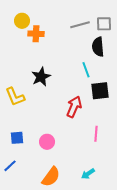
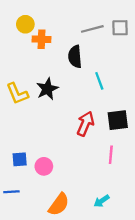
black semicircle: (98, 47) -> (75, 57), moved
black square: (100, 91) -> (118, 120), moved
yellow L-shape: (15, 97) -> (17, 94), moved
pink circle: (47, 142) -> (44, 166), moved
blue line: (10, 166) -> (11, 192), turned 40

